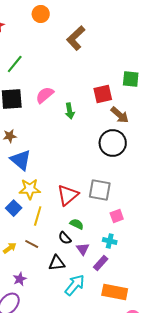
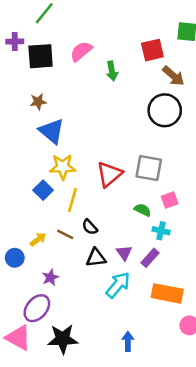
green semicircle: (77, 224) -> (143, 210), moved
black semicircle: (65, 238) -> (90, 227), moved
purple triangle: (83, 249) -> (124, 253), moved

